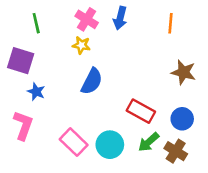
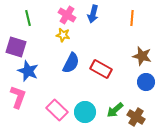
blue star: (36, 92) -> (28, 71), size x1.5
red rectangle: (141, 111) -> (101, 69), moved
blue circle: (182, 119) -> (146, 82), moved

